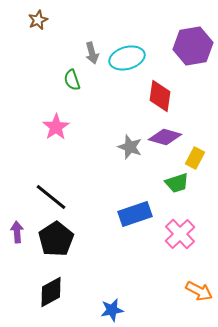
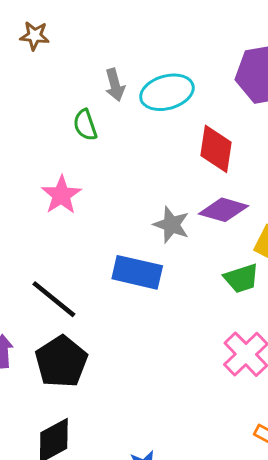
brown star: (38, 20) -> (35, 36), turned 30
blue rectangle: (135, 214) -> (137, 272), moved, turned 32

